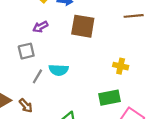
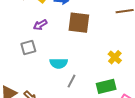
yellow cross: (121, 66) -> (115, 57), turned 32
gray line: (37, 76) -> (72, 81), moved

